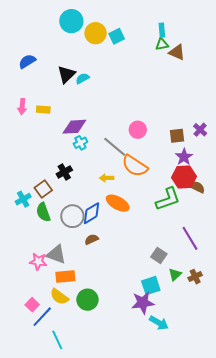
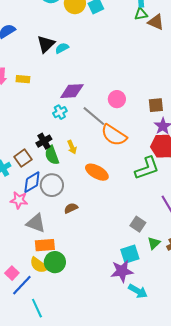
purple diamond: (74, 127) -> (72, 91), moved
yellow arrow: (107, 178) -> (72, 147), moved, turned -112
green semicircle: (43, 212) -> (52, 155), moved
blue diamond: (91, 213) -> (32, 182), moved
pink star: (38, 261) -> (19, 200), moved
green circle: (87, 300) -> (55, 262), moved

